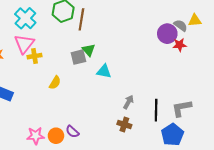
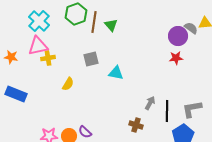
pink triangle: (24, 44) -> (38, 46), turned 40
red star: (180, 45) -> (176, 58), moved
green triangle: (89, 50) -> (111, 25), moved
gray arrow: (128, 102) -> (150, 103), moved

